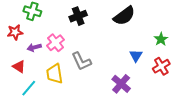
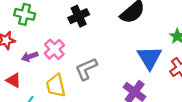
blue triangle: (136, 56) -> (149, 58), size x1.6
gray L-shape: (81, 61) -> (86, 69), turned 95

